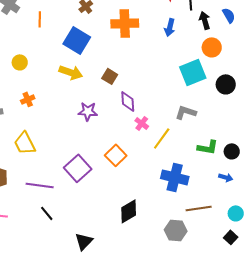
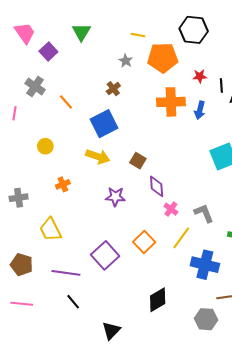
orange line: (40, 19) -> (66, 102), turned -42
orange cross: (125, 23) -> (171, 102), moved
blue square: (77, 40) -> (104, 124), turned 32
orange cross: (28, 99) -> (63, 184), moved
gray L-shape: (186, 112) -> (204, 213), moved, turned 50
yellow line: (162, 138) -> (181, 238), moved

